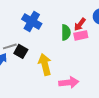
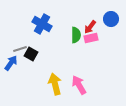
yellow arrow: (45, 64) -> (55, 84), moved
pink arrow: (69, 82) -> (79, 85), turned -114

